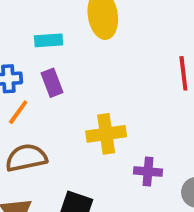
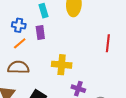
cyan rectangle: (49, 40) -> (43, 11), turned 64

